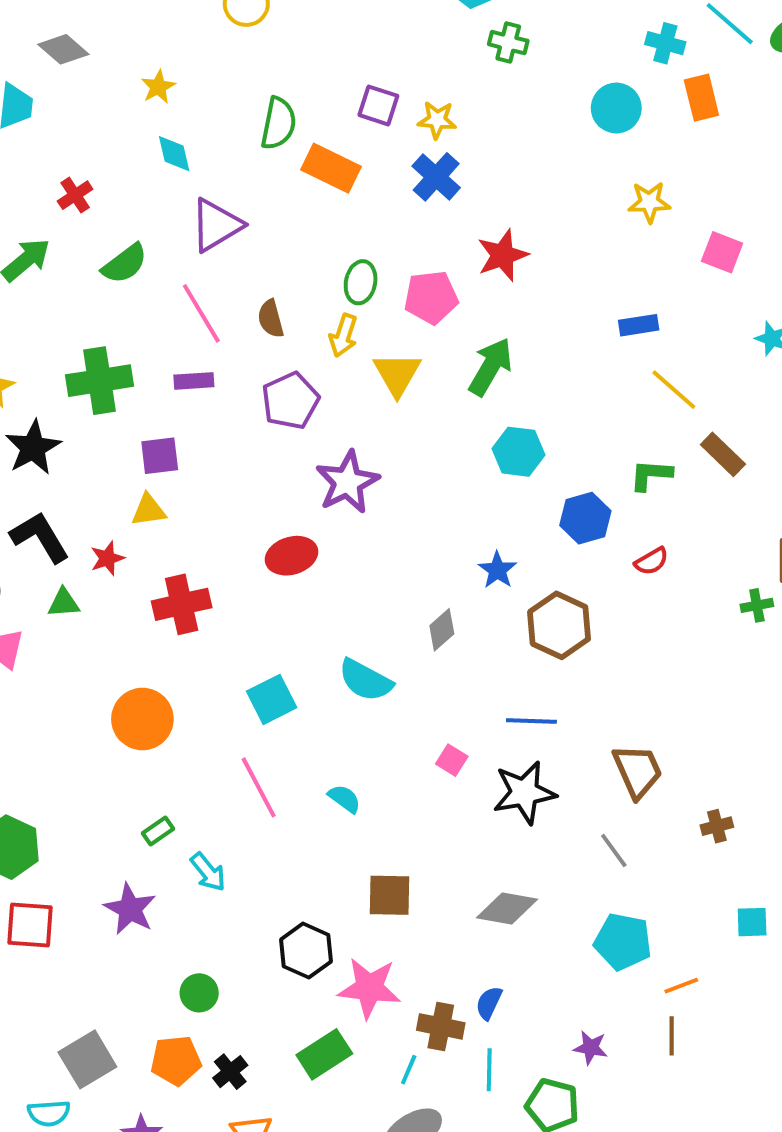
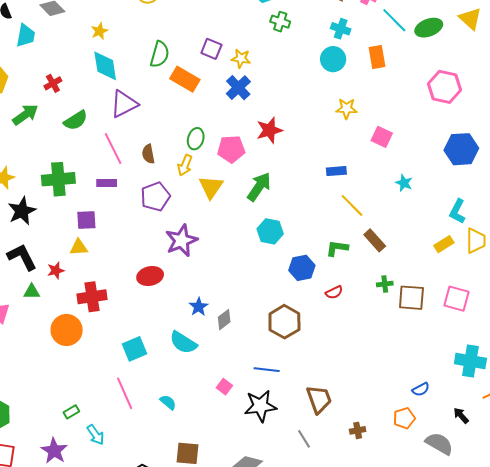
cyan cross: (665, 43) -> (341, 29), moved
cyan diamond: (174, 154) -> (105, 66), size x1.5
blue star: (497, 570) -> (199, 307), moved
green cross: (757, 605) -> (385, 284), moved
orange circle: (142, 719) -> (67, 330), moved

